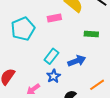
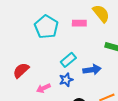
cyan pentagon: (23, 29) -> (46, 27), turned -30

